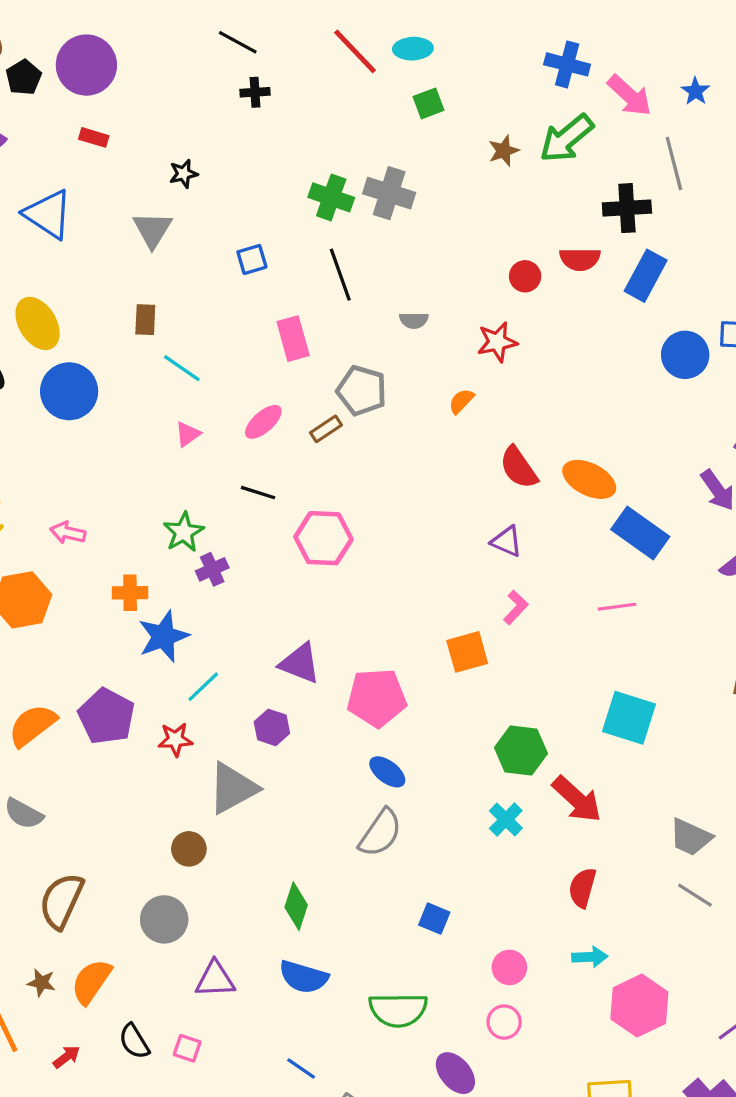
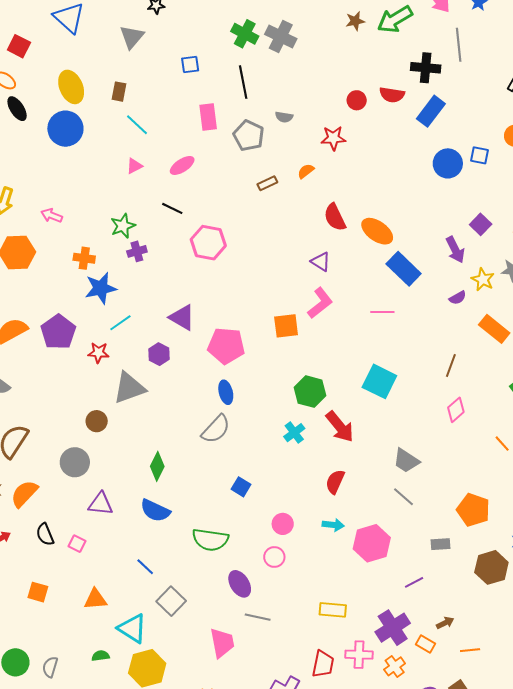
yellow ellipse: (38, 323) -> (71, 87), moved
gray pentagon: (362, 391) -> (249, 136), moved
brown rectangle: (326, 429) -> (267, 183), moved
pink L-shape: (516, 607) -> (320, 303), size x1.5
blue ellipse: (387, 772) -> (226, 392), turned 30
pink hexagon: (639, 1006) -> (372, 543), moved

